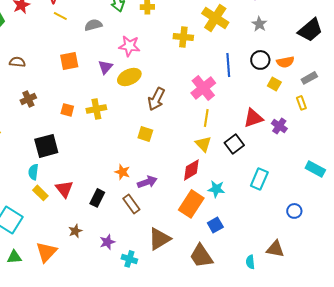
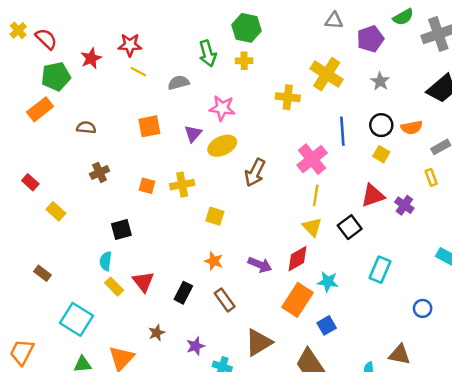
yellow square: (274, 84) -> (381, 154), moved
yellow square: (145, 134) -> (215, 216), moved
black square: (46, 146) -> (121, 230), size x0.7
purple arrow: (147, 182) -> (260, 265), moved, turned 42

